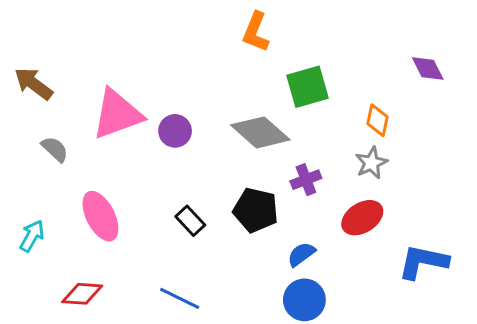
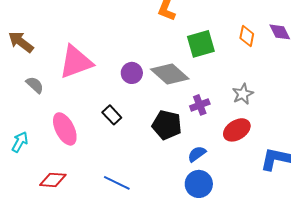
orange diamond: (377, 120) -> (247, 36), moved
purple circle: (175, 131) -> (132, 73), moved
black rectangle: (190, 221) -> (112, 115), moved

